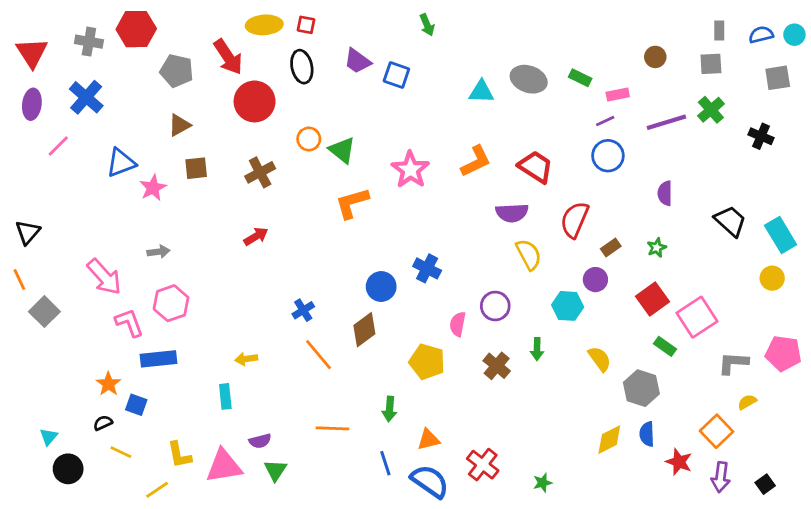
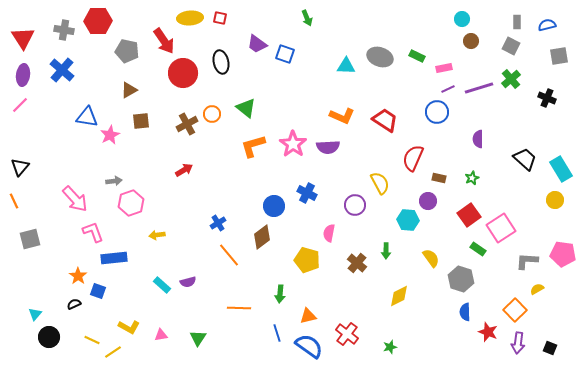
cyan circle: (794, 35) -> (462, 19), moved
gray square: (711, 64) -> (511, 46), turned 30
black ellipse: (302, 67) -> (221, 62), moved
purple line: (605, 121) -> (448, 89), moved
orange circle: (309, 139) -> (212, 114), moved
pink line: (58, 146) -> (20, 105), moved
orange L-shape: (476, 161) -> (342, 116), turned 50
blue triangle: (121, 163) -> (87, 117), turned 30
pink star: (410, 170) -> (293, 144), moved
purple semicircle: (512, 213) -> (328, 147), moved
brown rectangle: (611, 248) -> (439, 178), turned 48
pink hexagon: (171, 303) -> (131, 203), moved
purple circle: (495, 306) -> (355, 205), moved
gray square: (44, 312) -> (30, 239), moved, turned 30
yellow arrow: (246, 359) -> (157, 235), moved
cyan rectangle: (225, 396) -> (162, 285), turned -42
yellow diamond: (609, 440) -> (399, 296), moved
purple semicircle: (260, 441) -> (188, 282), moved
yellow line: (121, 452) -> (92, 340), moved
yellow L-shape: (179, 455) -> (129, 327), turned -50
pink triangle: (224, 466) -> (161, 335), size x0.5
black square: (765, 484) -> (550, 348), turned -32

